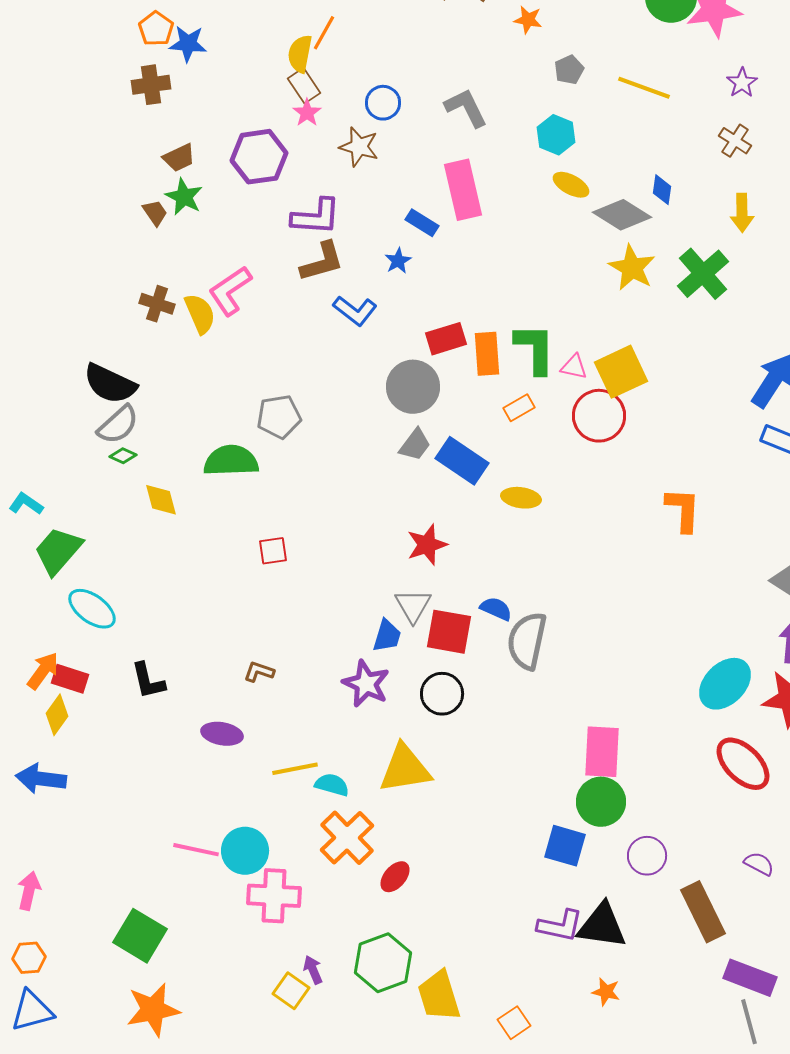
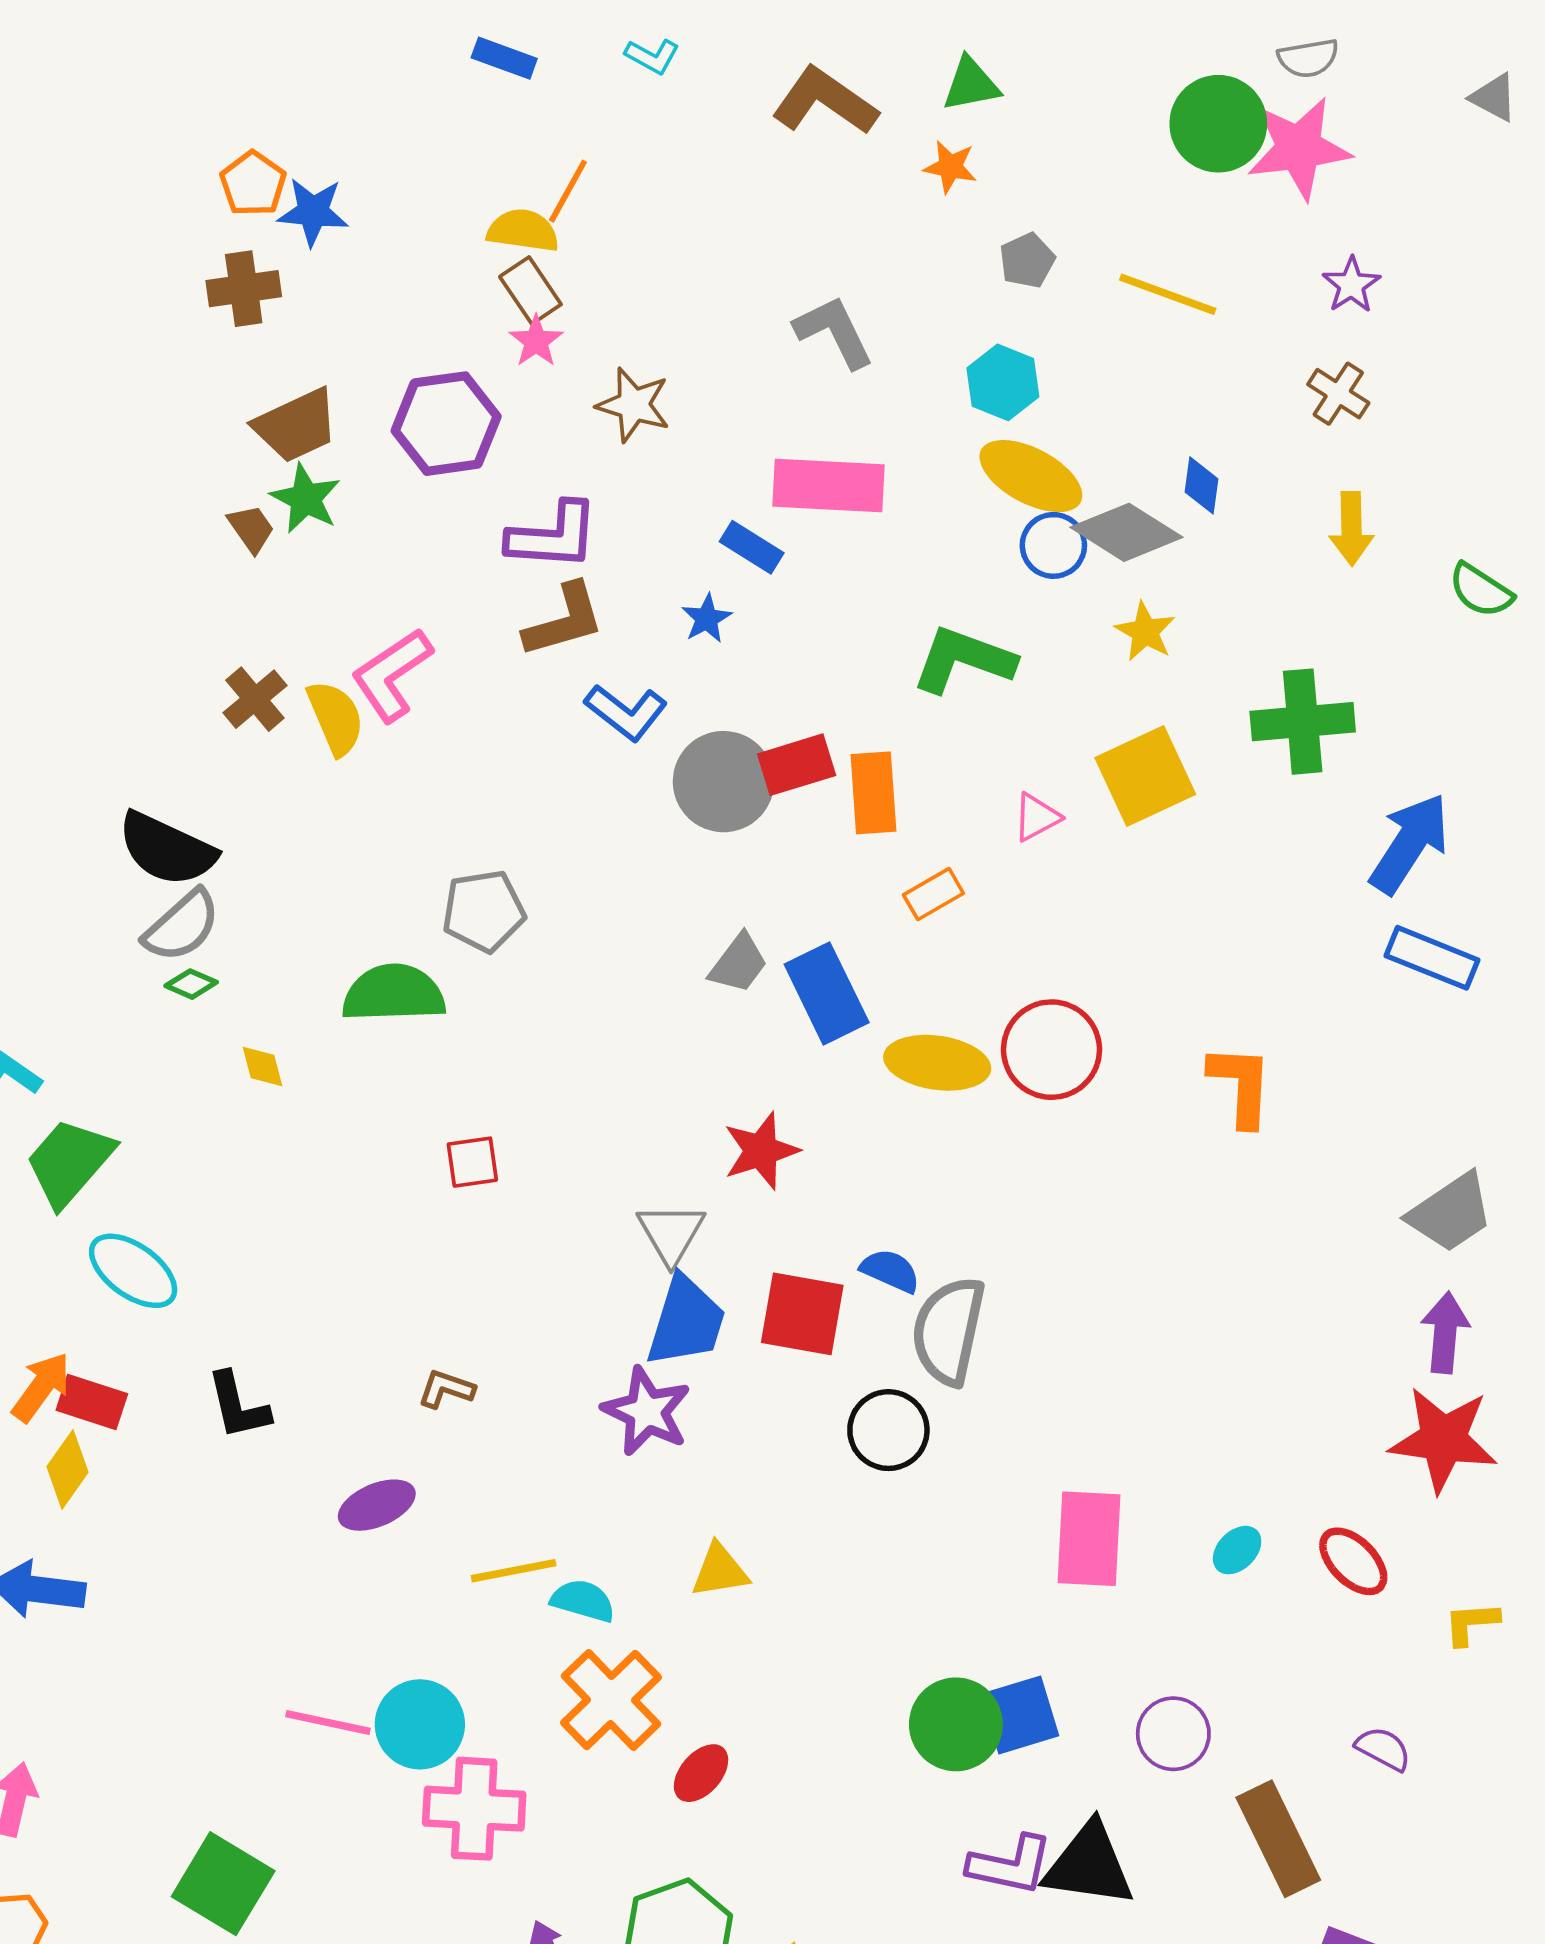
yellow semicircle: (300, 54) -> (523, 231), turned 87
blue circle: (383, 103) -> (1053, 545), moved
brown trapezoid: (179, 158) -> (296, 425), size x1.4
yellow ellipse: (571, 185) -> (1031, 476), size x1.5
pink rectangle: (463, 190) -> (828, 485), turned -74
yellow star: (632, 268) -> (1145, 632), size x0.7
green cross: (703, 274) -> (1303, 722), moved, turned 36
brown cross: (157, 304) -> (255, 699), turned 32
green L-shape: (535, 349) -> (963, 660), moved, turned -70
pink triangle: (574, 367) -> (1037, 817), turned -40
yellow square: (621, 372) -> (1145, 776), moved
gray circle: (413, 387) -> (724, 782), moved
red circle: (599, 416) -> (1052, 1050), moved
blue rectangle: (462, 461) -> (827, 993), turned 30
yellow ellipse: (521, 498) -> (937, 1063), size x1.4
yellow diamond: (161, 500) -> (262, 1066), size x0.7
gray triangle: (413, 606) -> (671, 1233), moved
blue trapezoid: (387, 636) -> (686, 1321), size x1.5
cyan ellipse: (725, 684) -> (1237, 1550), moved, size x0.5
black circle: (442, 694) -> (888, 1430), moved
purple ellipse: (222, 734) -> (377, 1505), turned -33
red ellipse: (743, 764) -> (1353, 1561), size x0.7
yellow triangle: (405, 769) -> (720, 1571), size x0.6
green circle: (601, 802) -> (956, 1724), moved
blue square: (565, 846) -> (1020, 1715), turned -33

